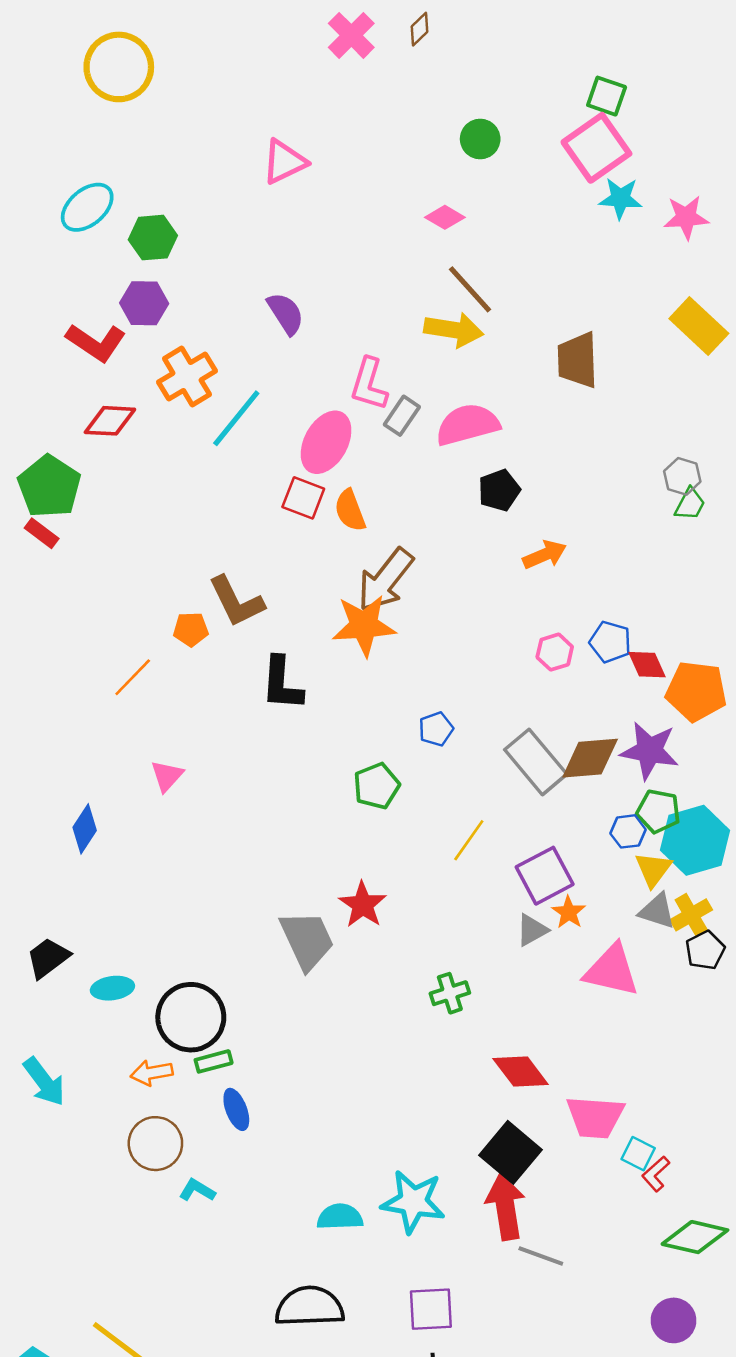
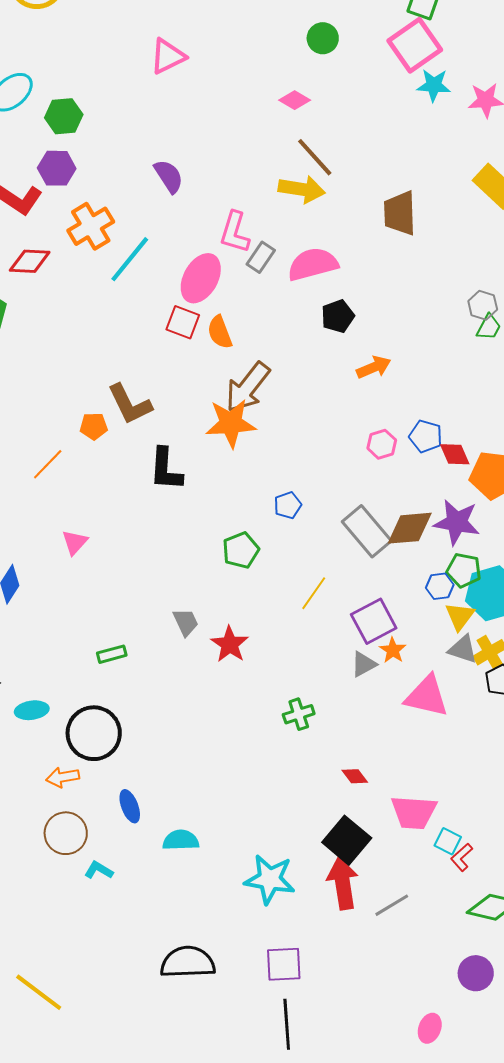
gray trapezoid: (307, 940) -> (186, 622), moved, size x0.6
green rectangle: (214, 1061) -> (112, 654), moved
red diamond: (521, 1072) -> (355, 776), size x0.6
cyan semicircle: (340, 1217) -> (181, 840), moved
gray line: (541, 1256) -> (392, 905), moved, turned -51

